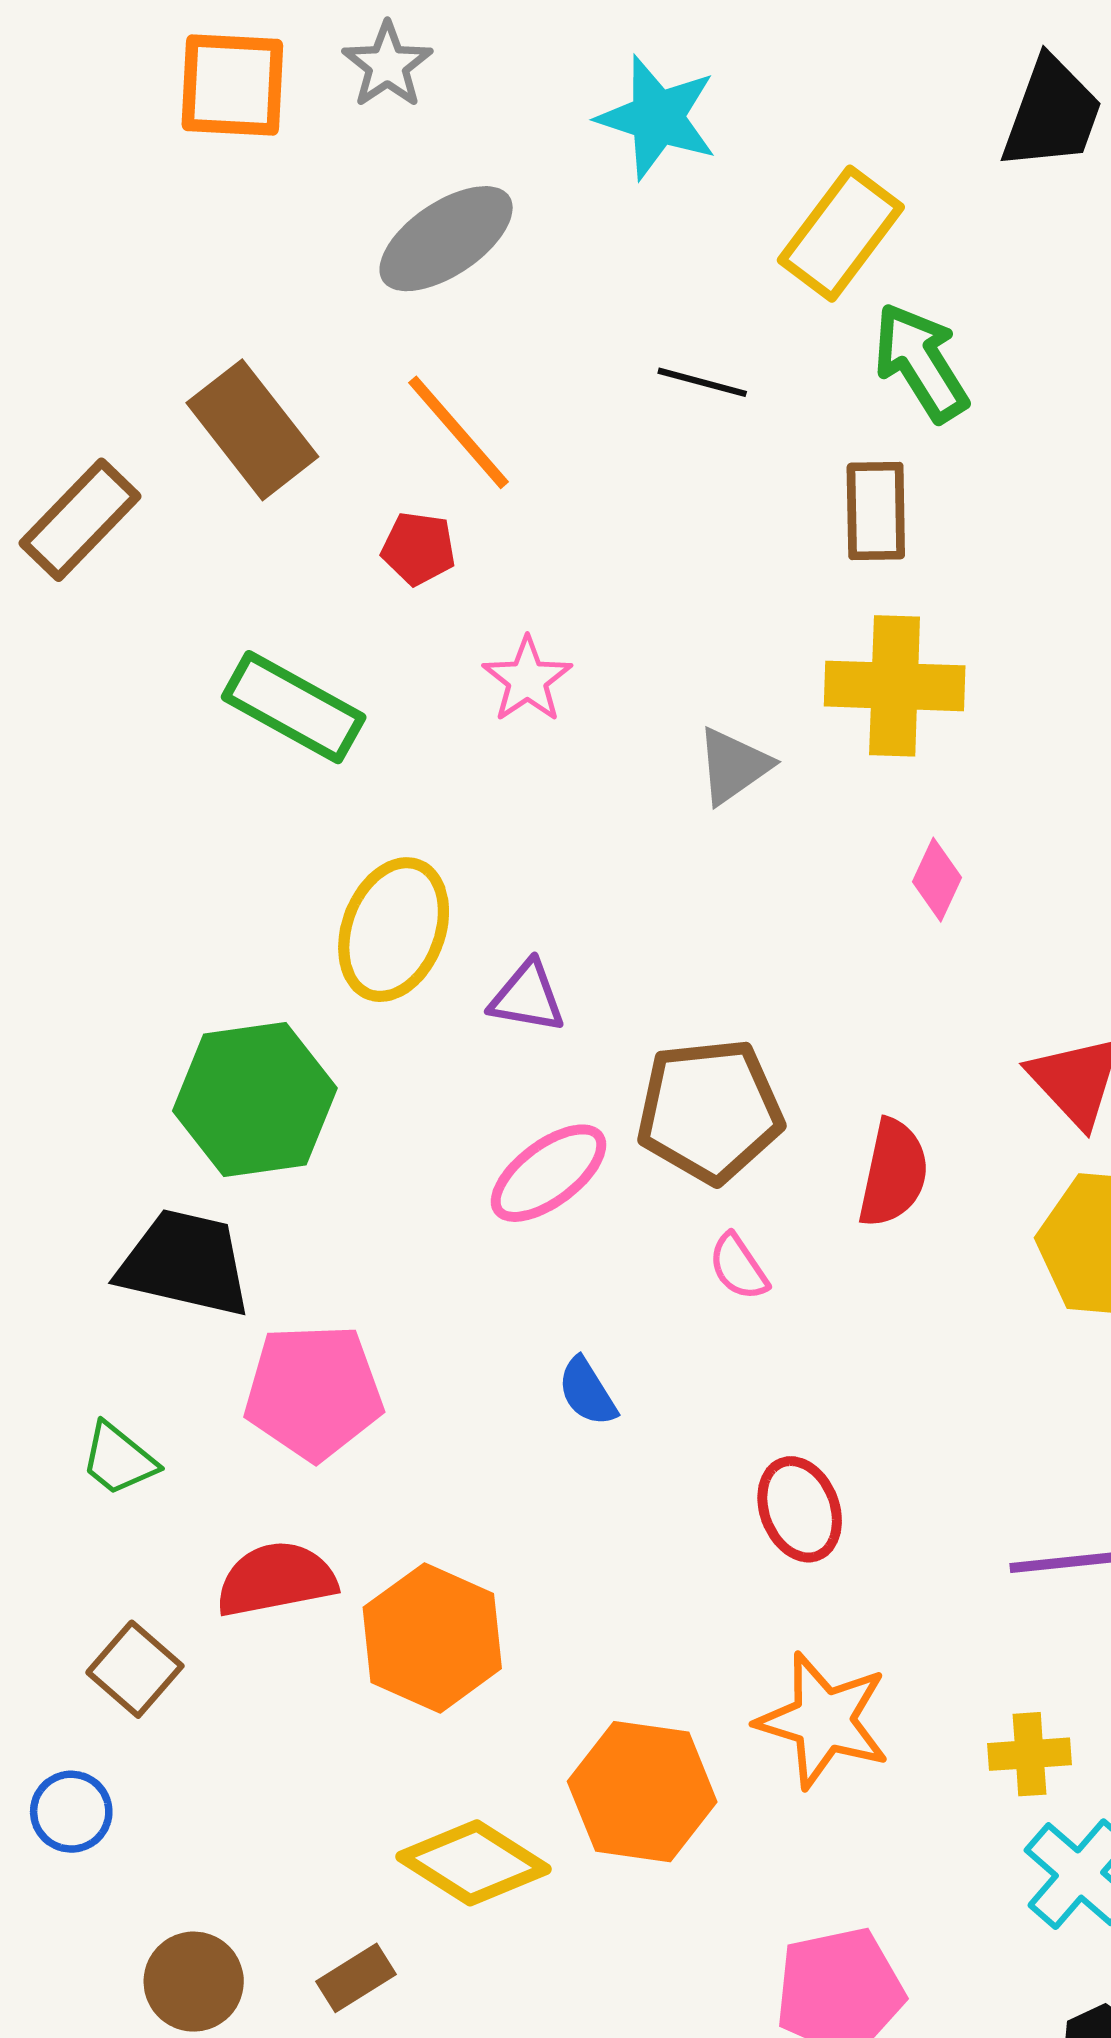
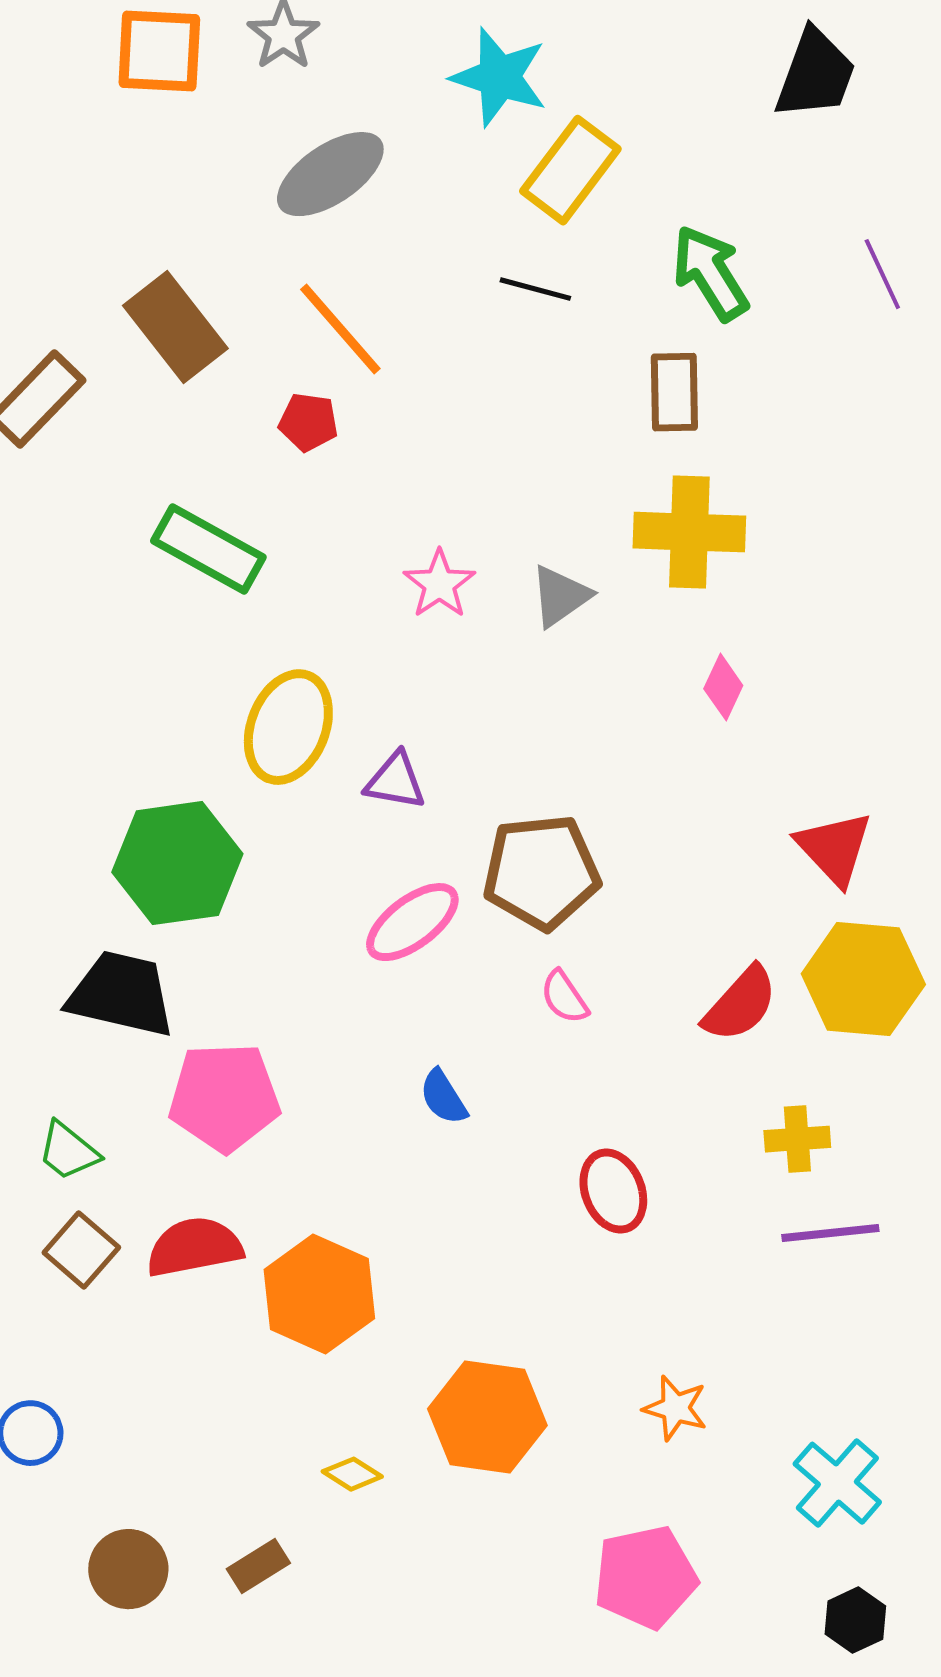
yellow rectangle: (841, 234) -> (570, 170), moved
pink star: (527, 680) -> (439, 584), moved
red semicircle: (893, 1173) -> (740, 1004), moved, turned 30
brown square: (135, 1669) -> (81, 1250), moved
orange star: (823, 1720) -> (675, 1408), moved, size x0.6
yellow cross: (1030, 1754) -> (797, 1139), moved
yellow diamond: (474, 1863) -> (352, 1474), size x0.5

